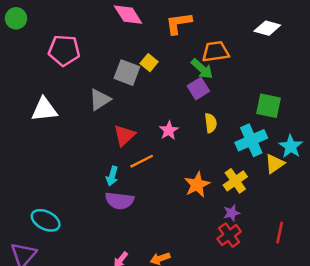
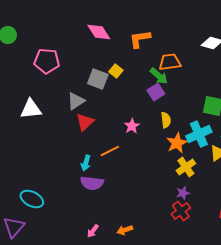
red triangle: (124, 135) -> (85, 122), moved
orange star: (197, 185) -> (177, 143), moved

